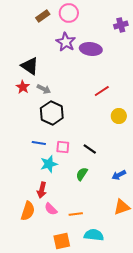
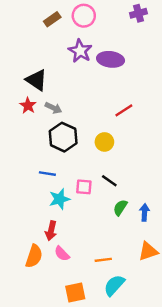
purple cross: (121, 25) -> (138, 13), moved
yellow circle: (119, 116) -> (104, 142), moved
pink square: (63, 147) -> (84, 187), moved
green semicircle: (82, 174) -> (120, 208), moved
blue arrow: (119, 175) -> (145, 212), turned 120
orange line: (76, 214) -> (103, 260), moved
cyan semicircle: (94, 235) -> (114, 285), turned -54

